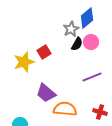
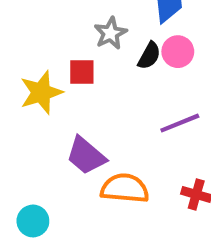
gray star: (71, 29) -> (110, 33), moved
red square: (44, 52) -> (82, 72), turned 32

